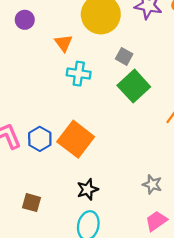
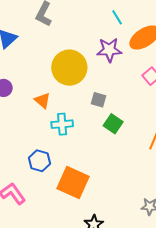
green square: (134, 86) -> (113, 124), size x0.7
blue hexagon: (40, 139) -> (39, 161), moved

